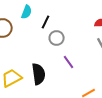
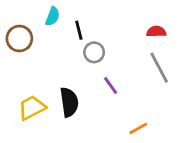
black line: (46, 22) -> (79, 30), turned -40

